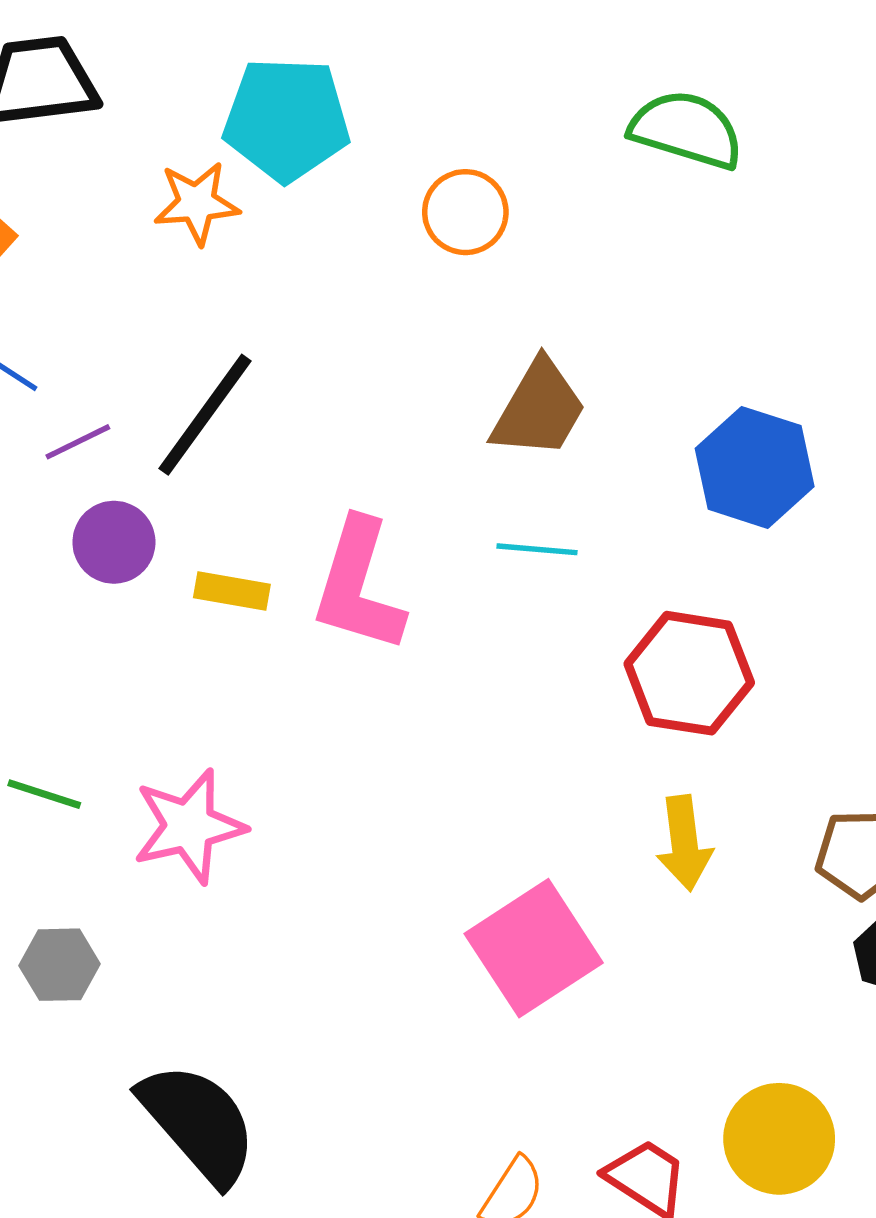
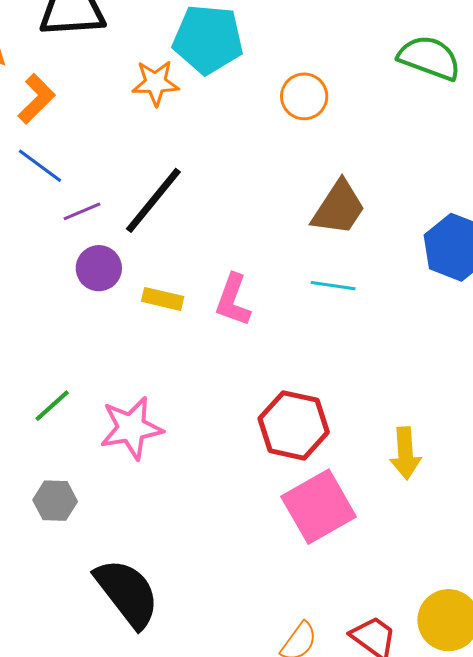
pink L-shape: (358, 586) -> (233, 300), size x0.7
red hexagon: (689, 673) -> (294, 425), moved
green line: (44, 794) -> (52, 406), turned -63

